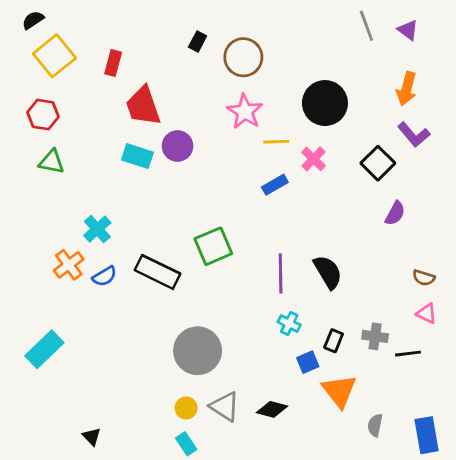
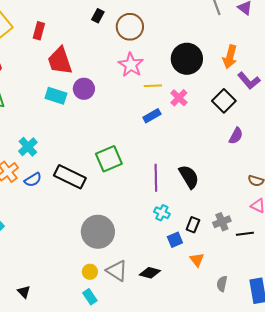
orange arrow: (407, 89) -> (230, 57), moved
gray cross: (375, 336) -> (222, 222), turned -30
orange triangle: (339, 391) -> (197, 260), size x0.6

